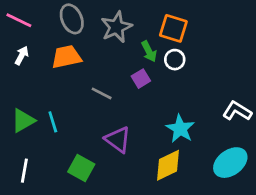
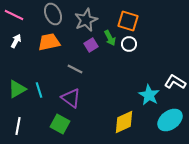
purple square: (141, 79) -> (91, 45), moved
cyan star: (180, 129) -> (149, 95), moved
purple triangle: (118, 140) -> (71, 98), moved

